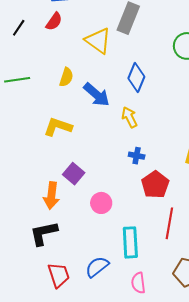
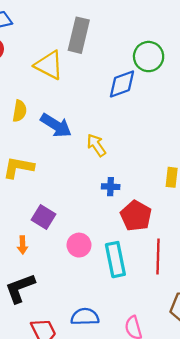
blue diamond: (136, 78) -> (122, 84), moved, turned 56
orange arrow: (52, 196) -> (23, 245), size x0.6
cyan rectangle: (130, 242) -> (115, 260), moved
blue semicircle: (97, 267) -> (85, 317), turned 45

